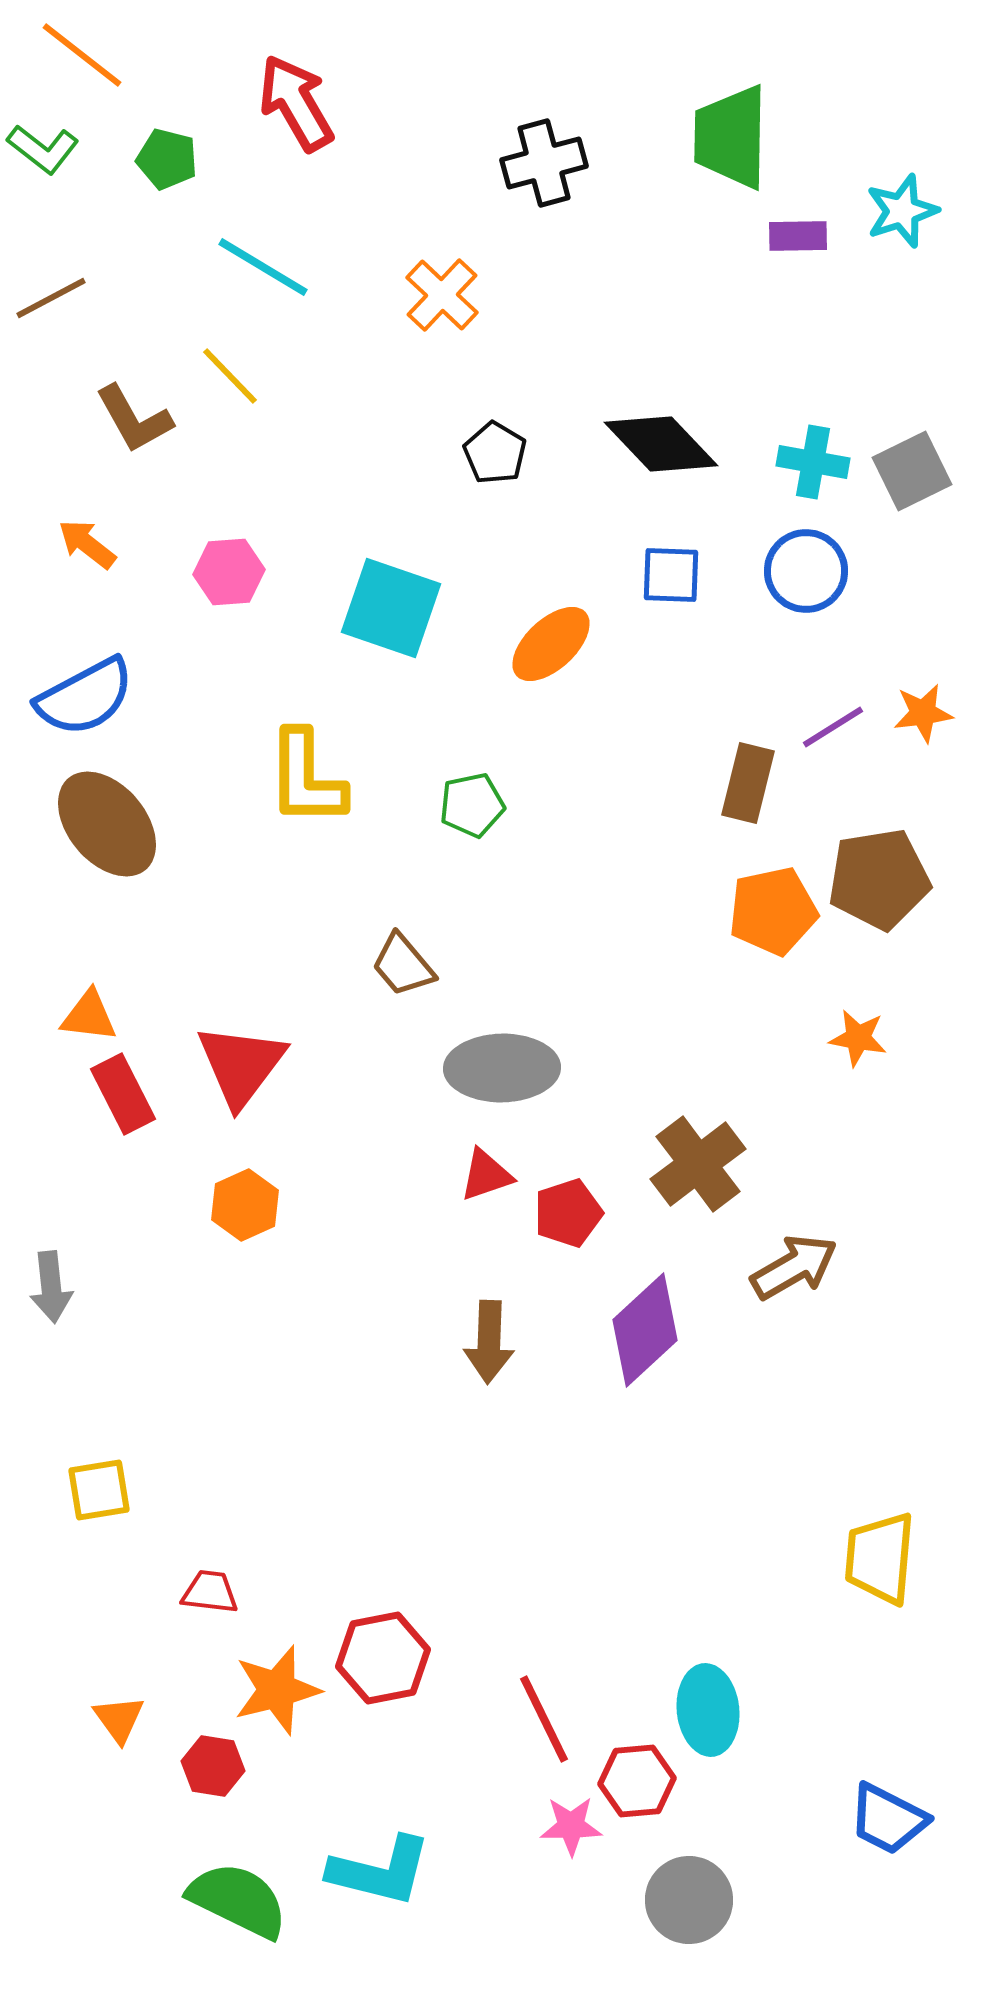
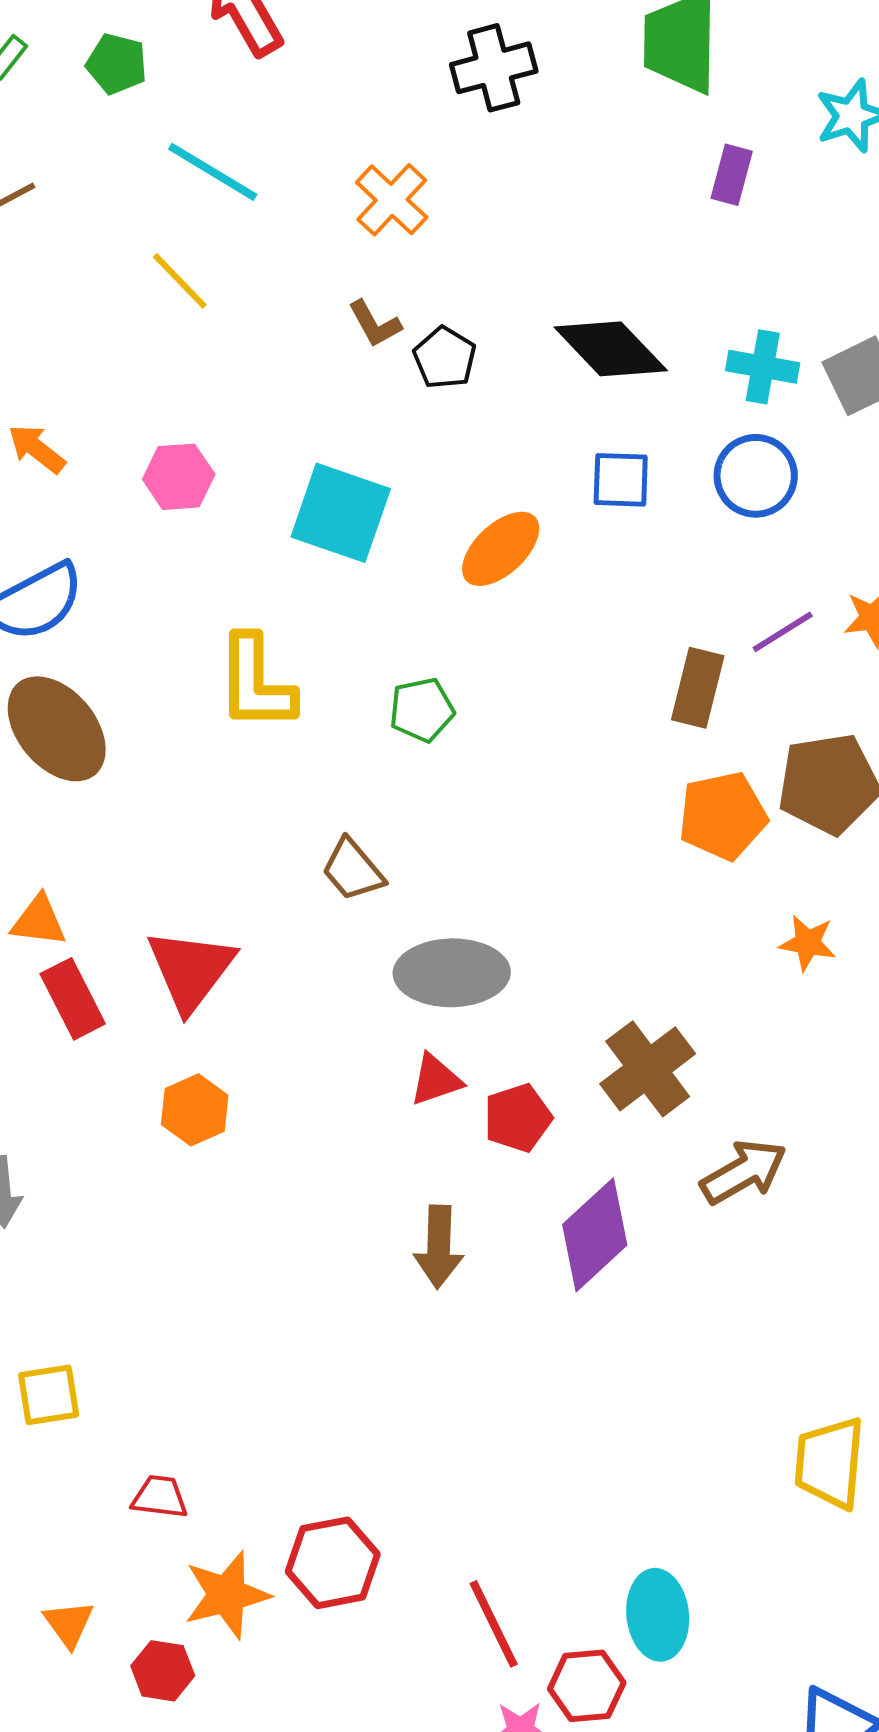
purple rectangle: (798, 236) -> (732, 175), moved, turned -74
brown L-shape: (134, 419) -> (375, 324), moved, size x0.7

